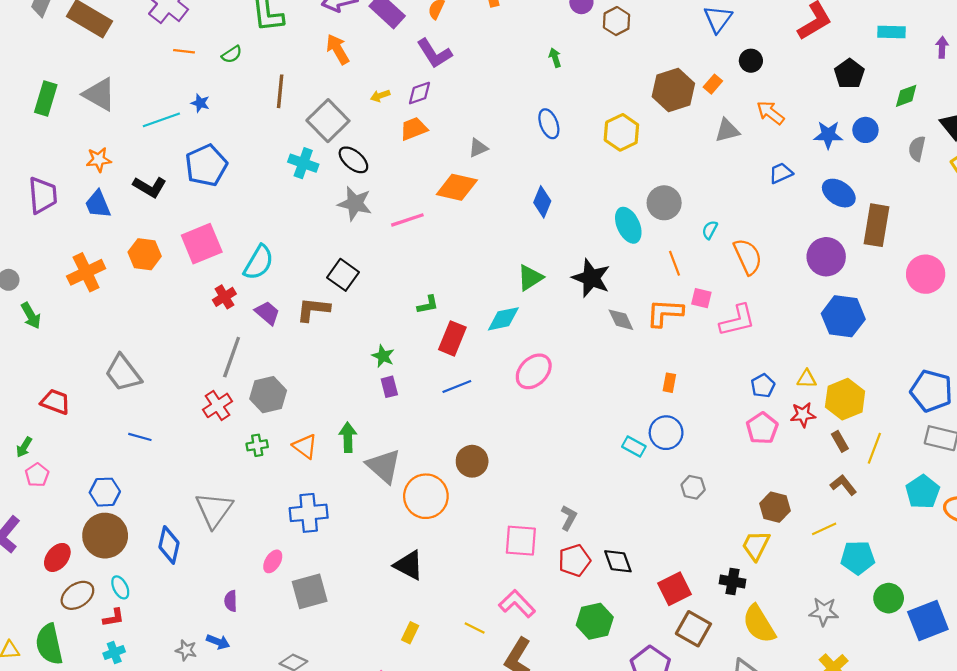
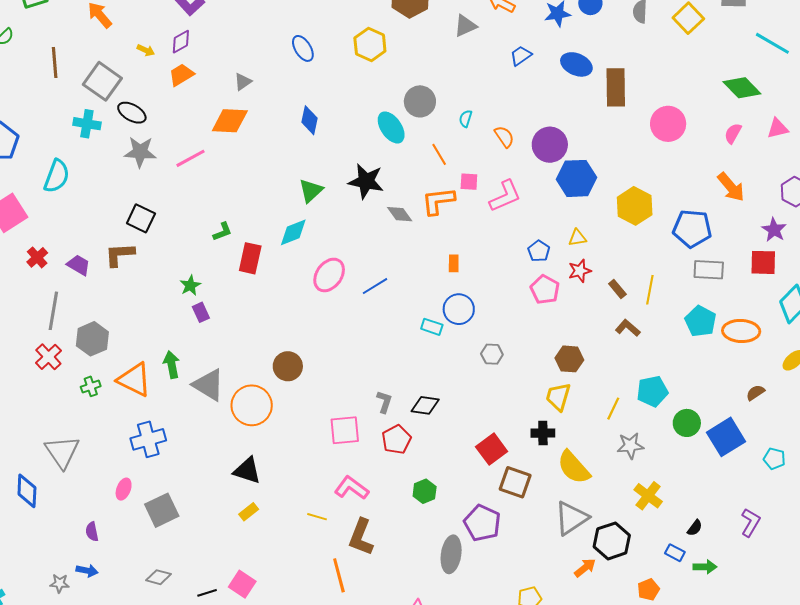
yellow arrow: (380, 96) -> (146, 50), turned -126
orange semicircle: (748, 257) -> (504, 137), size x0.7
purple circle: (826, 257) -> (550, 145), moved
cyan semicircle: (259, 262) -> (57, 176), moved
blue hexagon: (843, 316) -> (576, 178), moved
green star: (383, 356) -> (190, 285), turned 30
blue line: (457, 387) -> (375, 286), moved
yellow hexagon: (845, 399) -> (635, 206), moved
orange triangle: (305, 446) -> (134, 380), size x1.5
yellow line: (824, 529) -> (613, 409), moved, turned -30
black diamond: (618, 561) -> (425, 405), moved, turned -52
green hexagon: (595, 621) -> (425, 491), size x0.7
yellow rectangle: (410, 633) -> (249, 512), moved, turned 36

